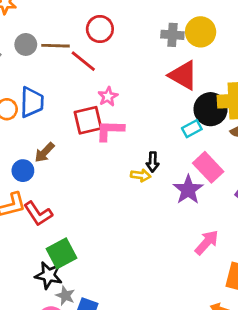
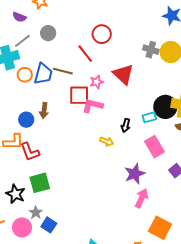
brown line: (56, 46) -> (63, 71), moved
red triangle: (183, 75) -> (123, 74), moved
brown arrow: (45, 152) -> (44, 111), turned -49
black arrow: (153, 162) -> (126, 125), moved
purple star: (188, 190) -> (135, 174), moved
pink arrow: (207, 242) -> (142, 198), turned -30
black star: (49, 275) -> (16, 194), moved

